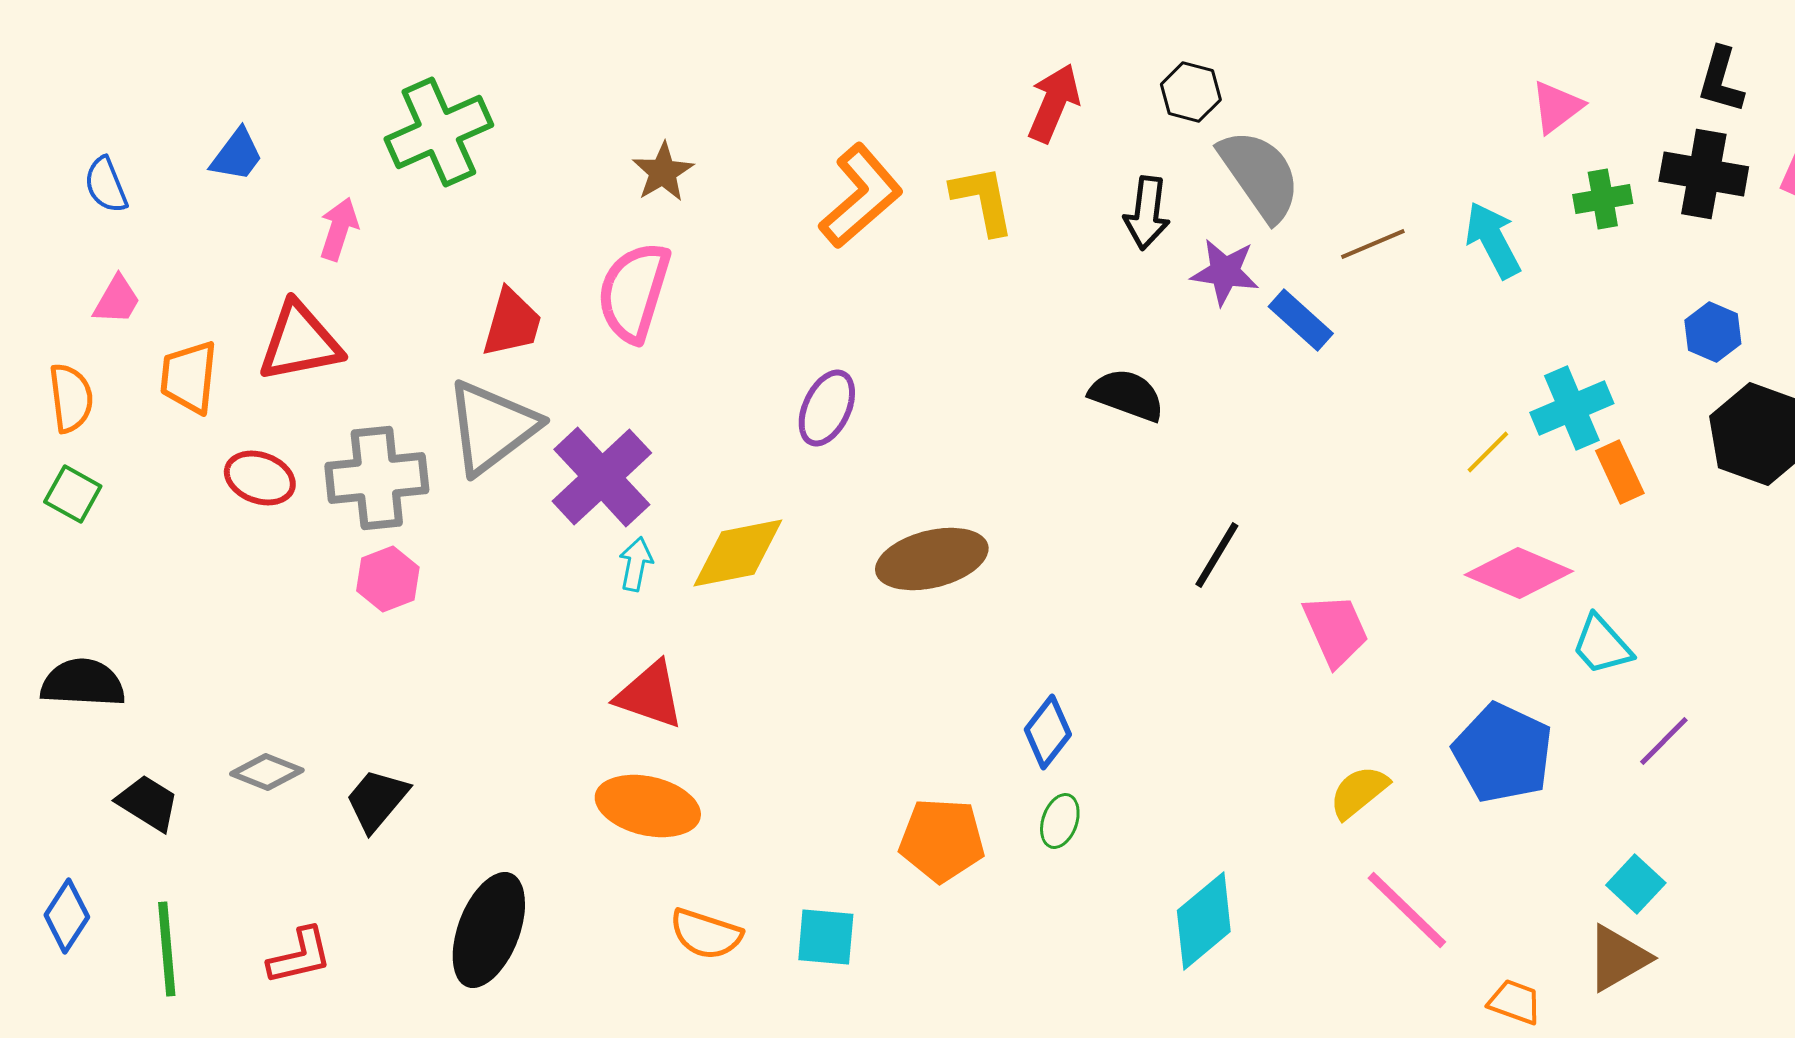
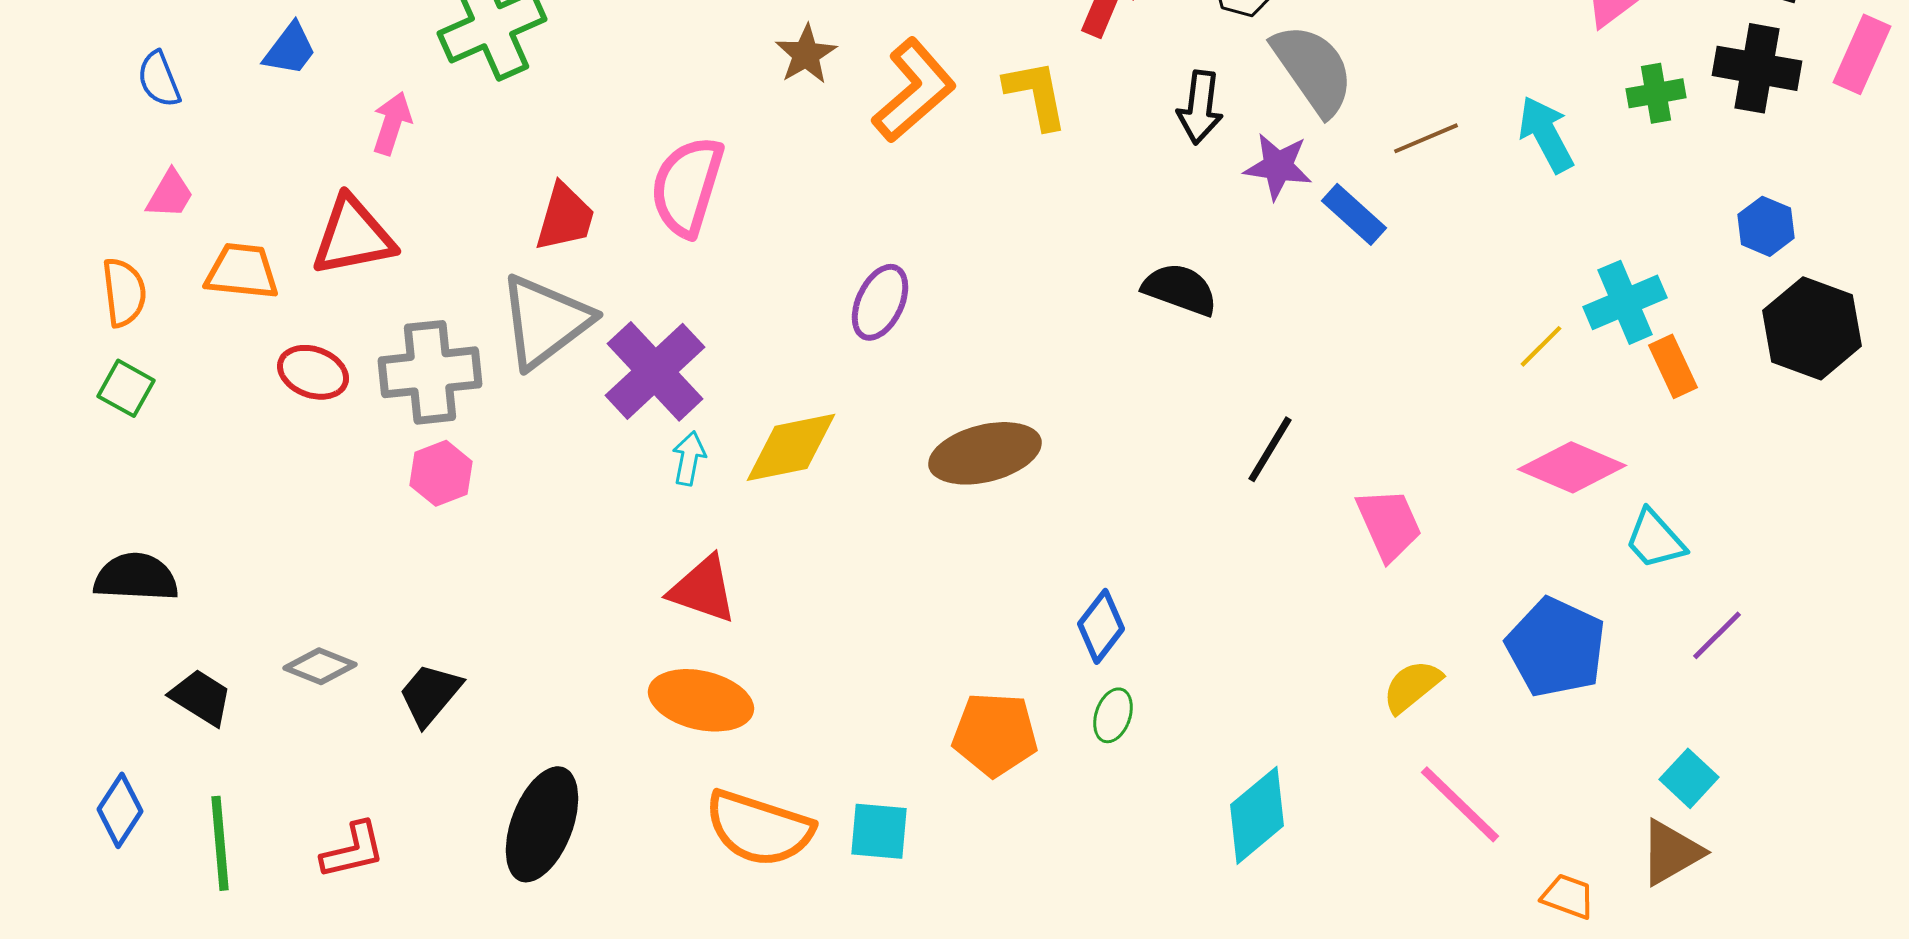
brown star: (663, 172) -> (806, 54), moved
orange trapezoid: (189, 377) -> (242, 271), turned 90
orange semicircle: (706, 934) -> (759, 828), size x1.5

